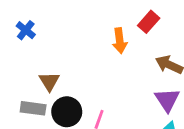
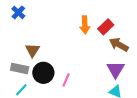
red rectangle: (149, 22) -> (106, 27), moved

